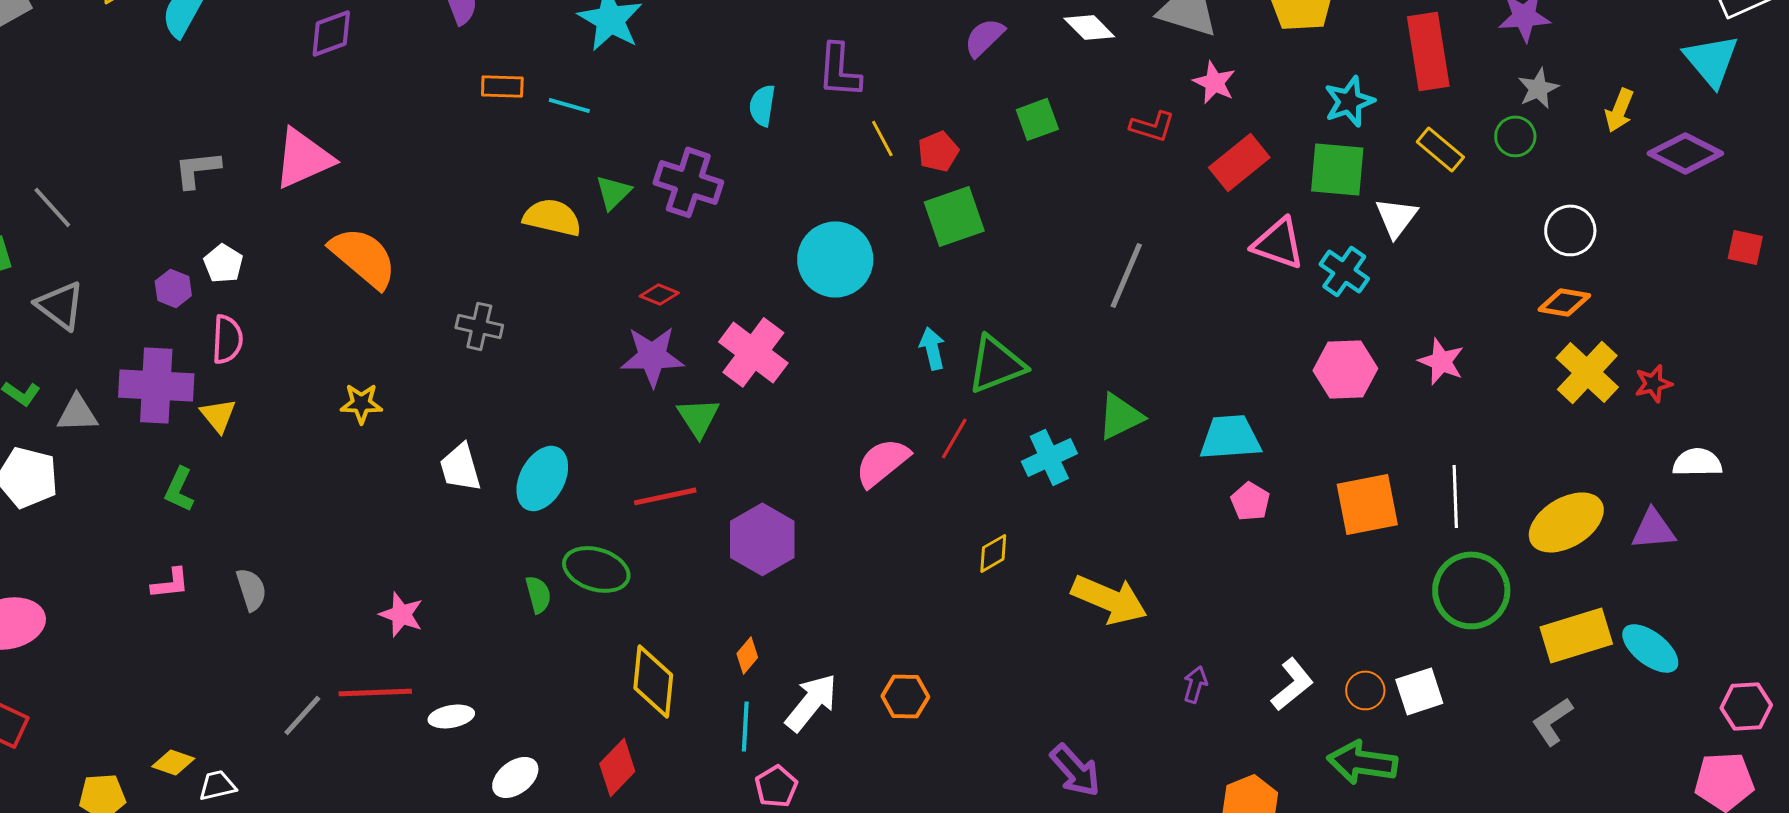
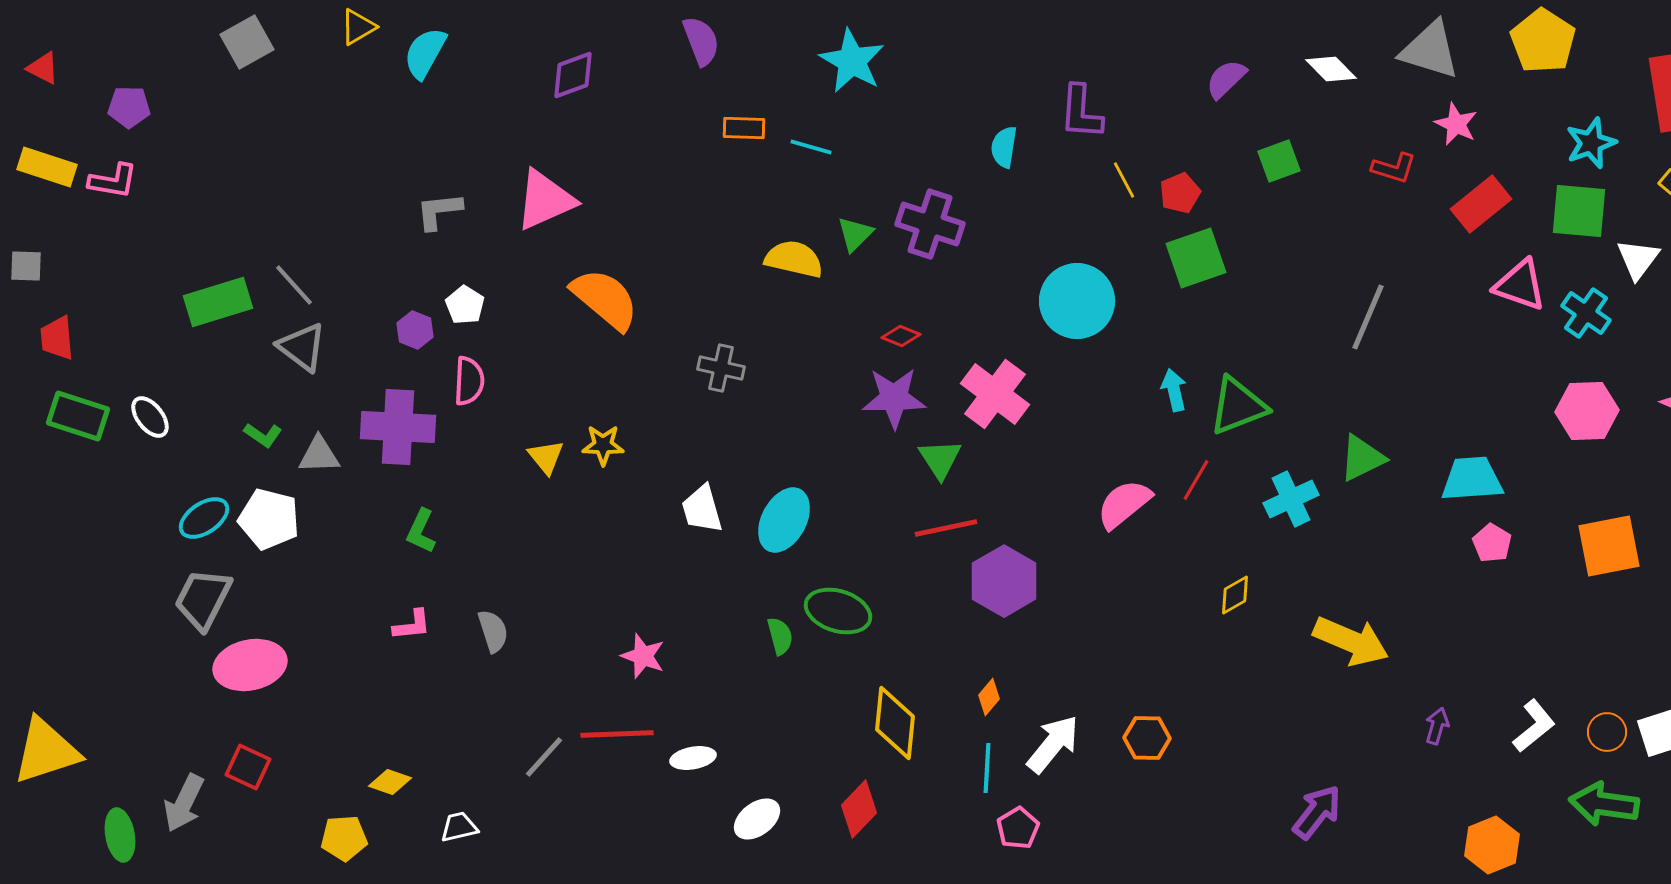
gray line: (52, 207) -> (294, 285), moved
yellow triangle: (218, 415) -> (546, 457), moved
red line: (665, 496) -> (946, 528), moved
yellow diamond: (173, 762) -> (390, 782), moved
purple arrow: (1075, 770) -> (1317, 812), turned -100

